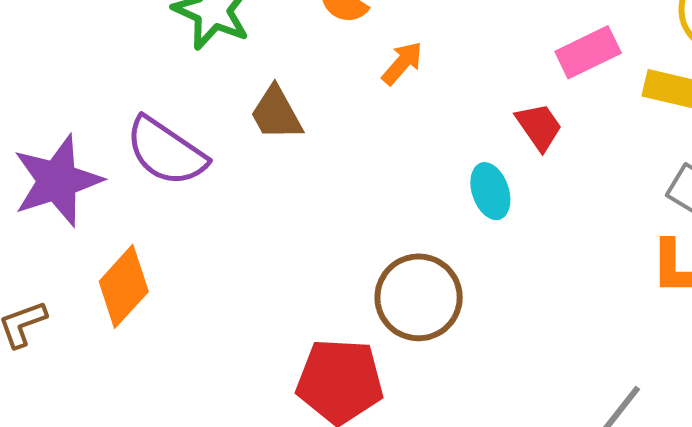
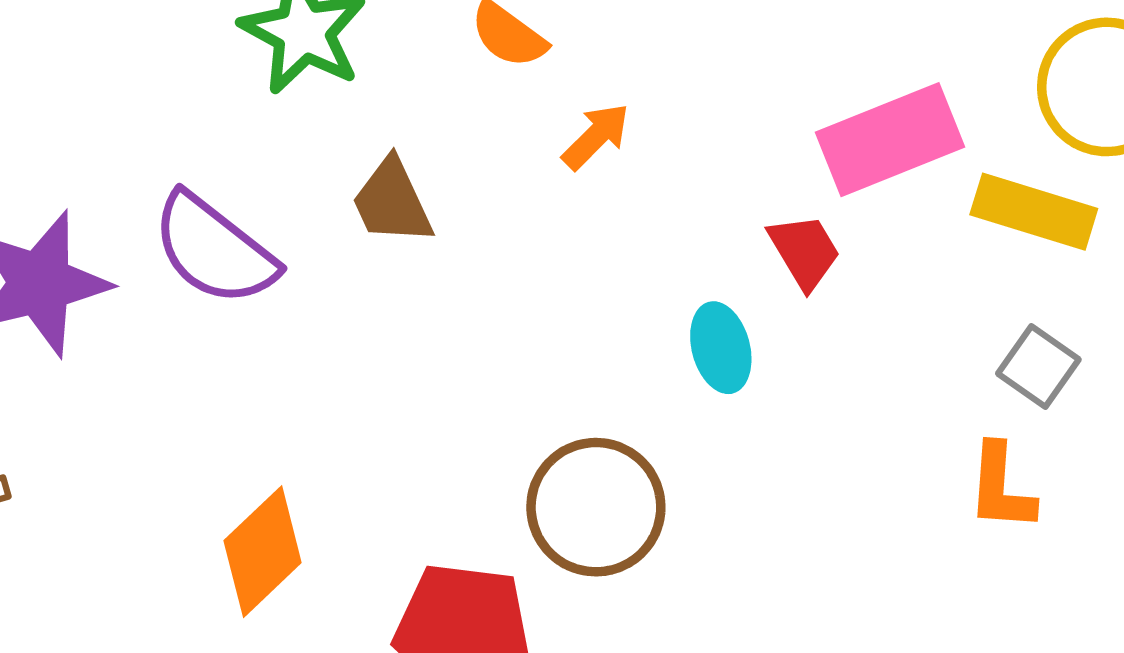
pink rectangle: (588, 52) -> (890, 140), size x1.4
orange diamond: (124, 286) -> (263, 552), moved

